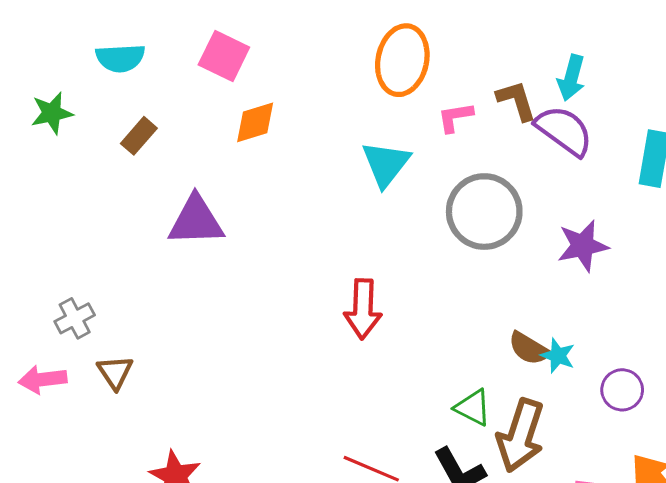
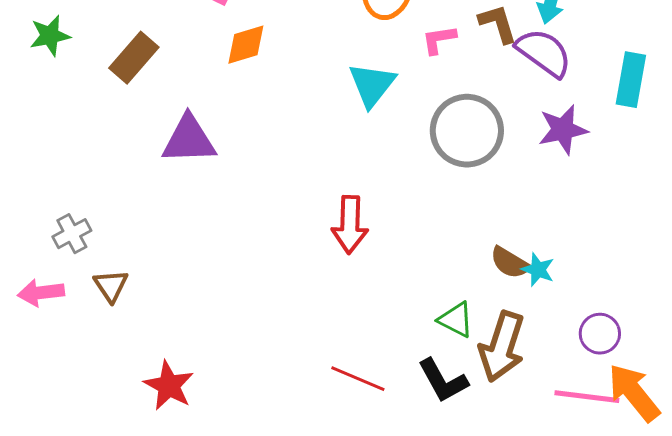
brown rectangle: (139, 136) -> (134, 58), size x1.4
purple star: (583, 246) -> (563, 130), moved
purple circle: (622, 390) -> (600, 334), moved

